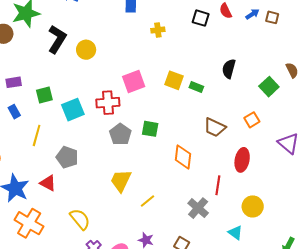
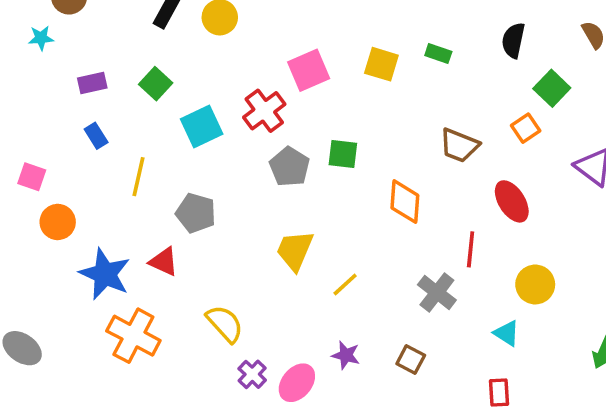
black semicircle: (229, 69) -> (513, 40), moved
green rectangle: (196, 87) -> (438, 54), moved
green square: (269, 87) -> (552, 88), moved
green square: (44, 95) -> (156, 84), moved, turned -30
red cross: (108, 103) -> (264, 111), turned -30
red ellipse: (242, 160) -> (512, 201), turned -40

